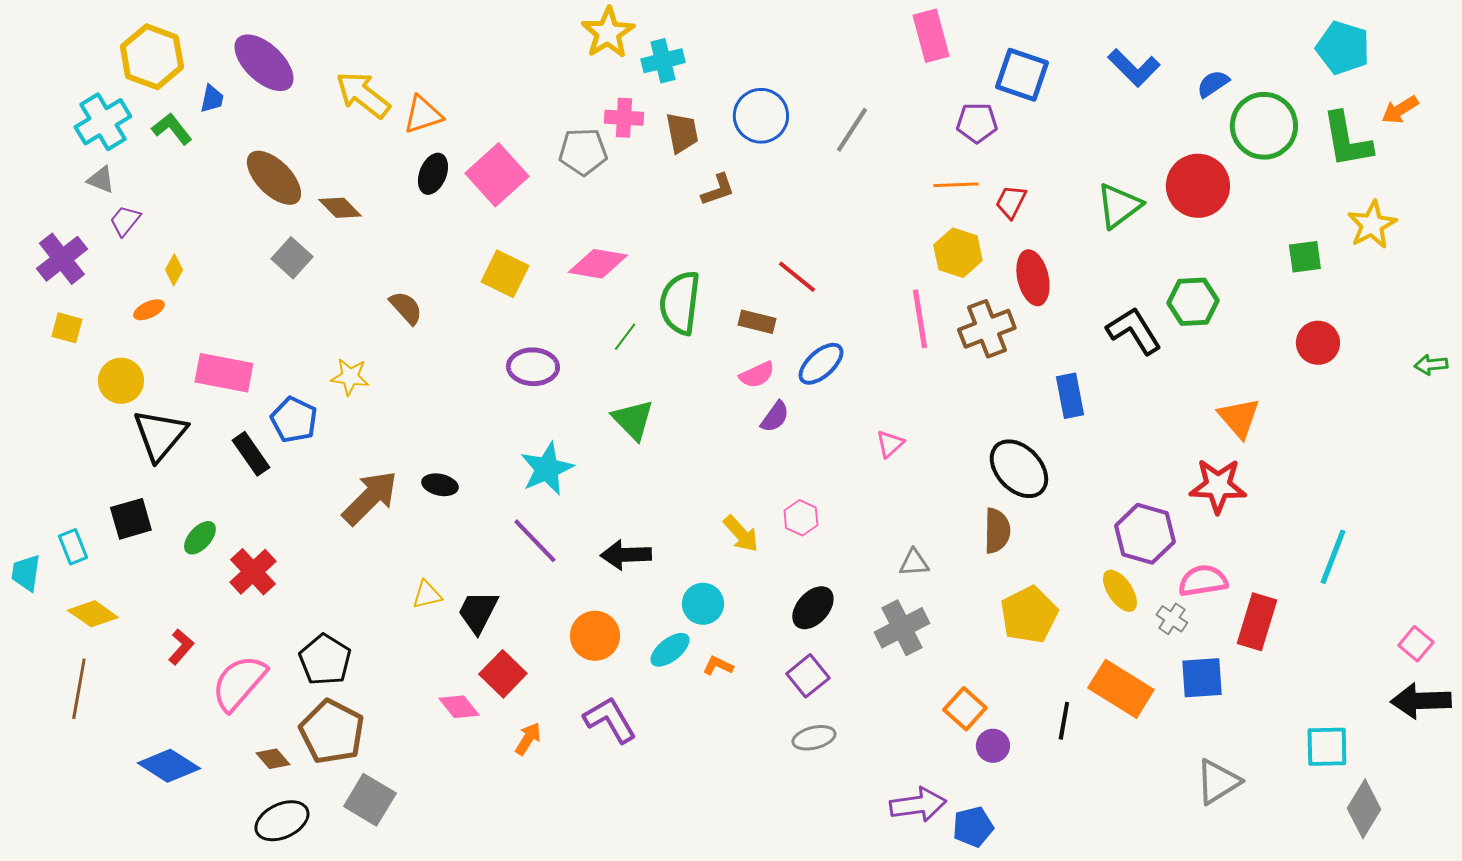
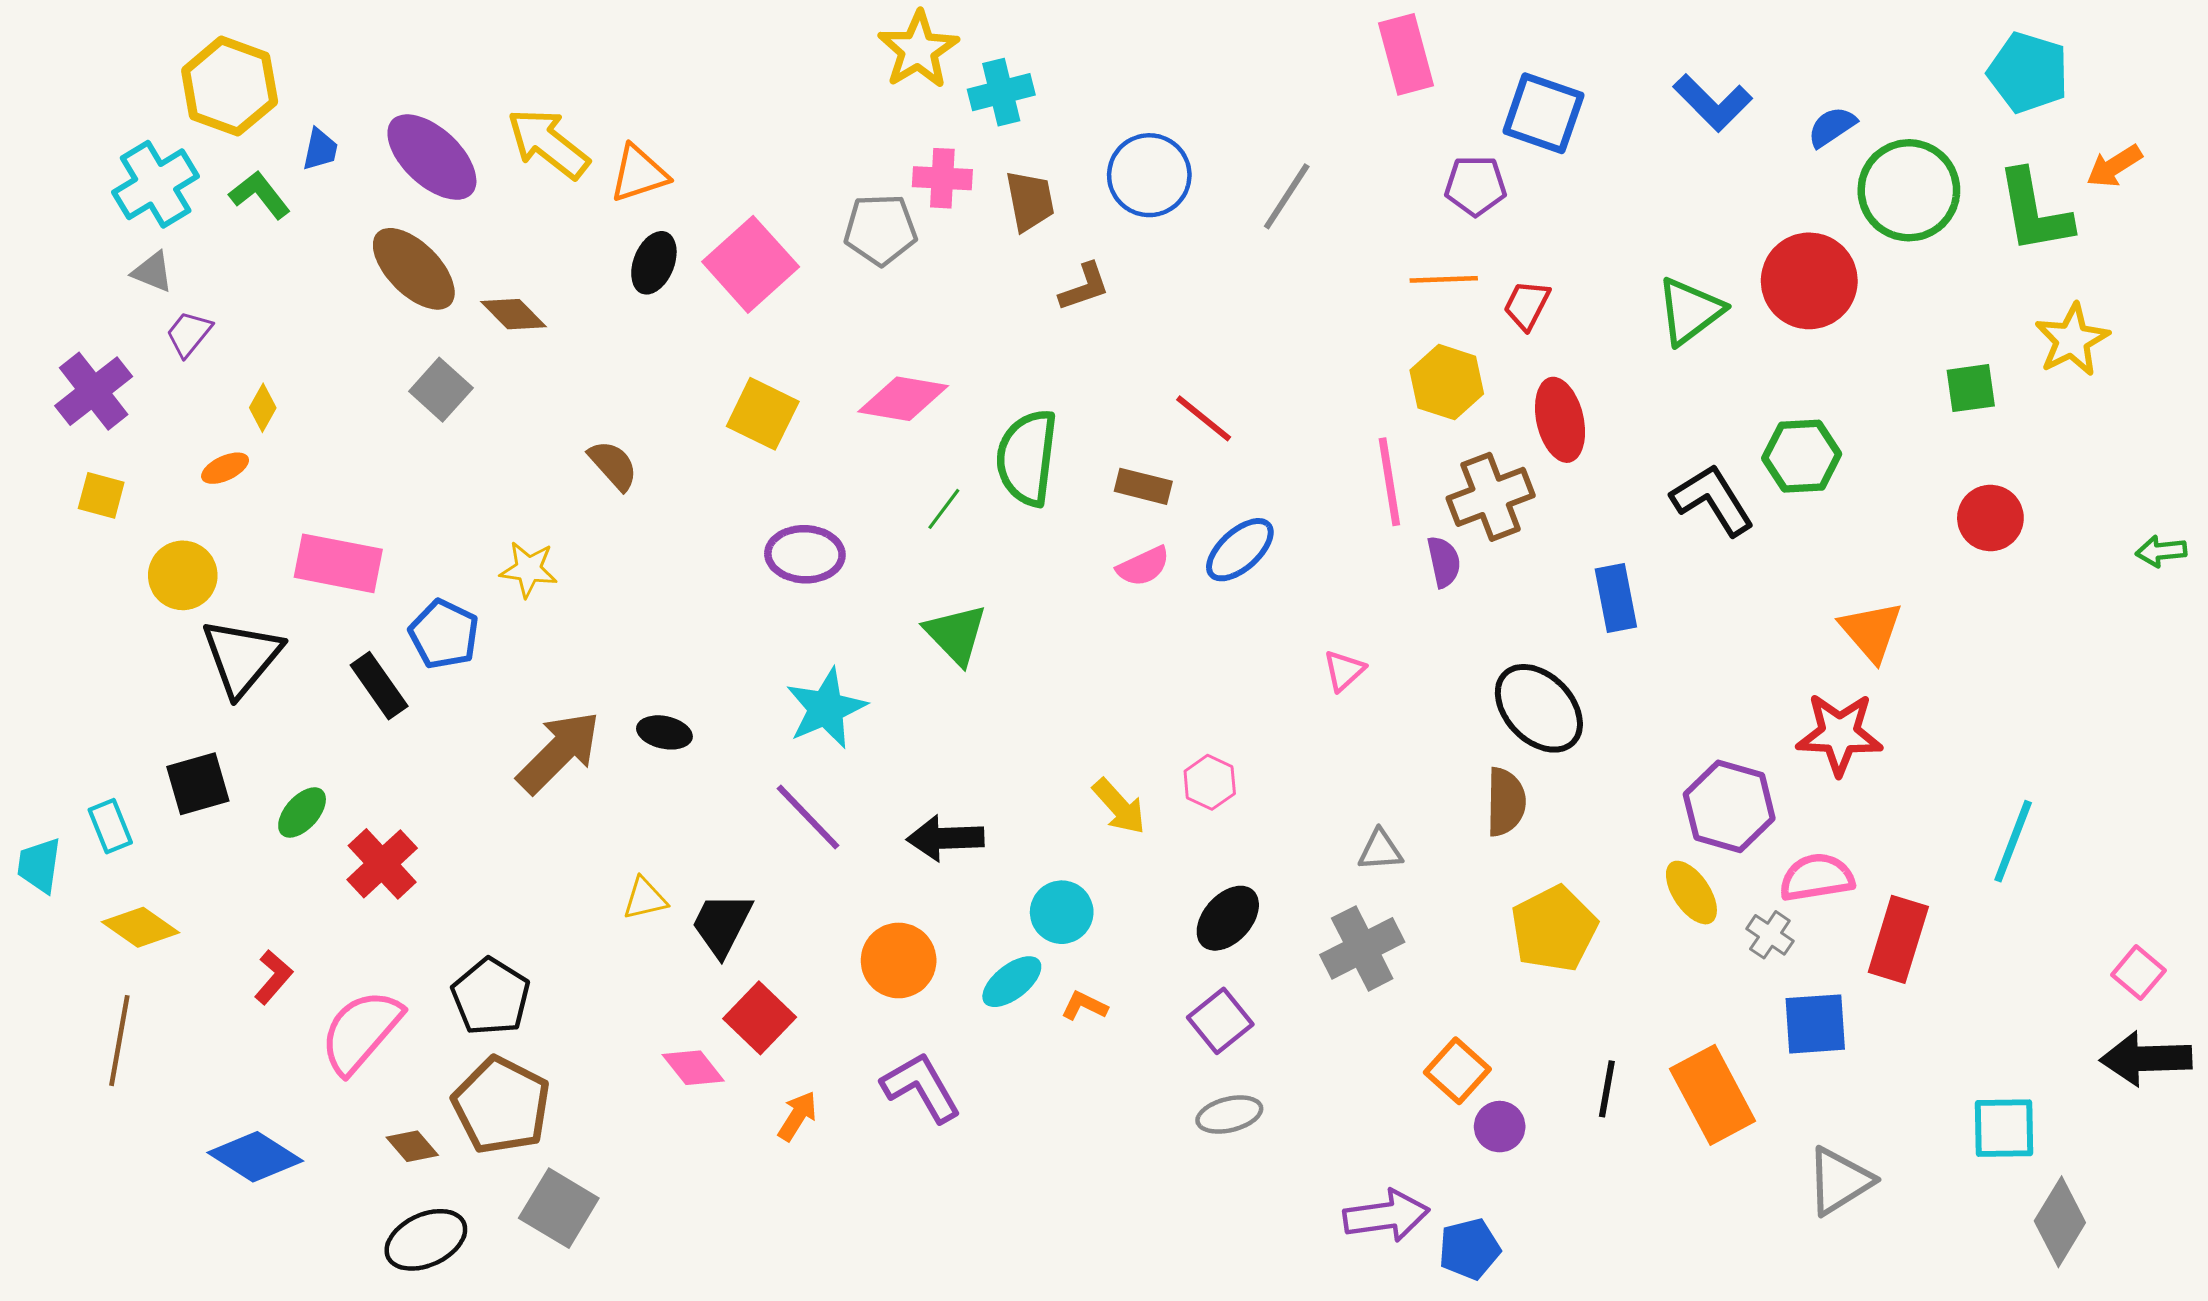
purple ellipse: (264, 63) -> (432, 157), moved
purple semicircle: (775, 417) -> (1444, 562), moved, turned -48
orange rectangle: (1121, 689) -> (1713, 1095), moved, turned 30

